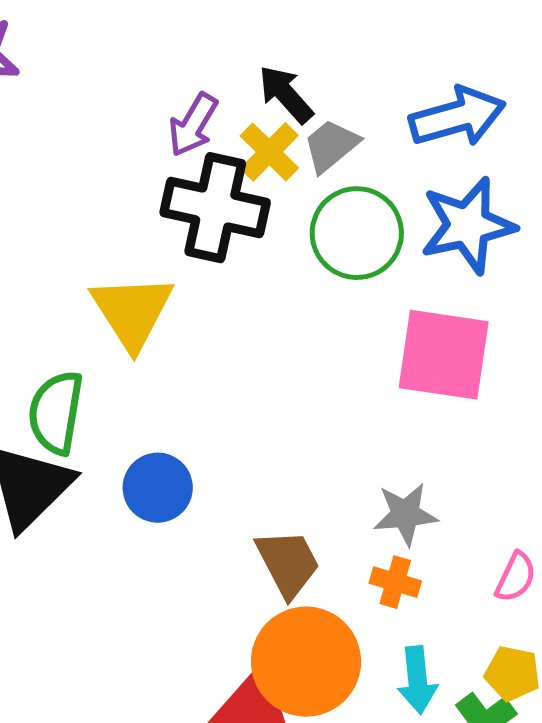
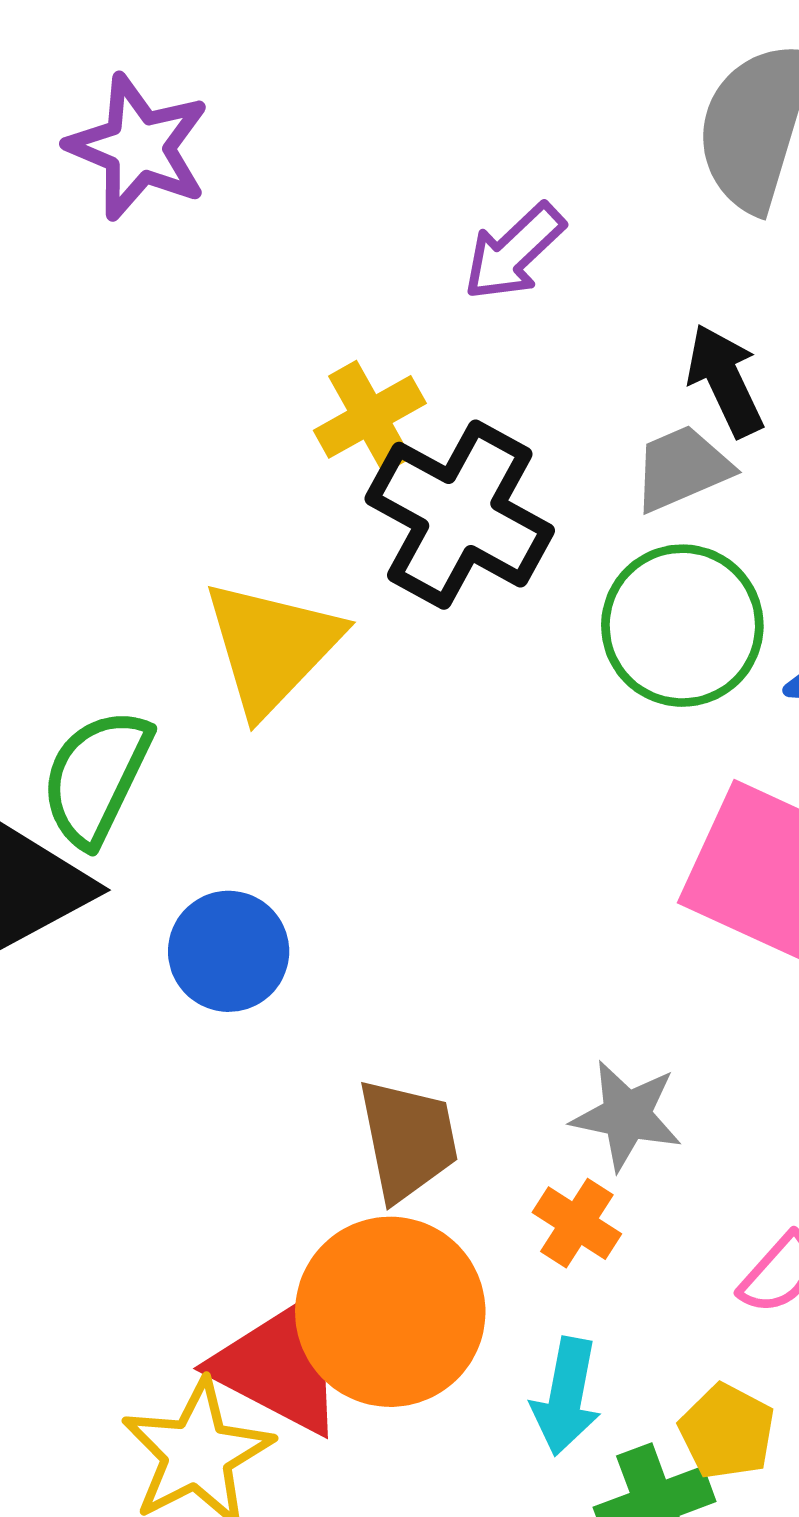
black arrow: (286, 94) -> (725, 380), moved
purple arrow: (193, 125) -> (514, 252), moved
yellow cross: (269, 152) -> (370, 417), moved

